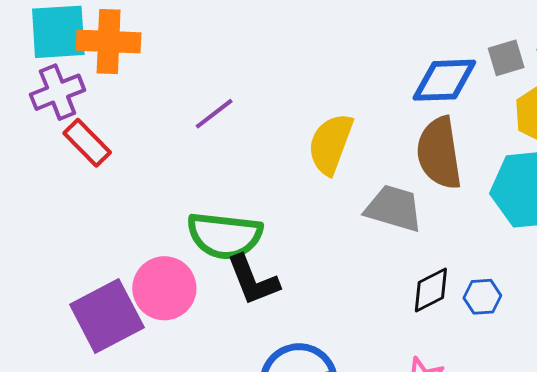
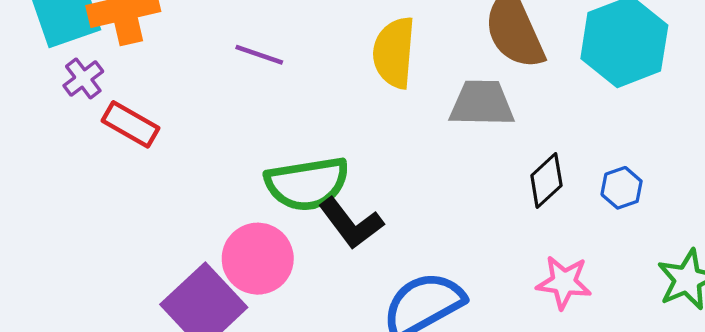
purple cross: (58, 92) -> (83, 78), size x0.7
purple line: (214, 114) -> (259, 55), turned 72
blue hexagon: (482, 297) -> (622, 188), moved

